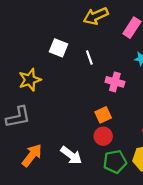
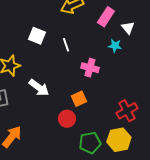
red circle: (103, 136) -> (67, 119), moved
white arrow: (71, 155) -> (39, 88), moved

